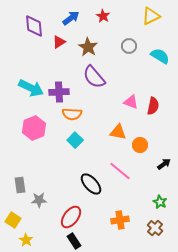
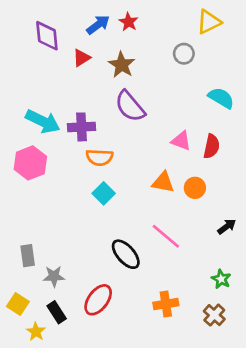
red star: (103, 16) -> (129, 22), moved
gray circle: (129, 46) -> (184, 54), moved
cyan semicircle: (160, 56) -> (221, 98), moved
pink hexagon: (34, 128) -> (30, 163), moved
orange circle: (140, 145) -> (195, 188), moved
black rectangle: (74, 241) -> (57, 312), moved

